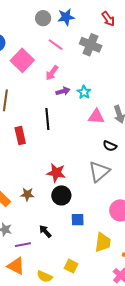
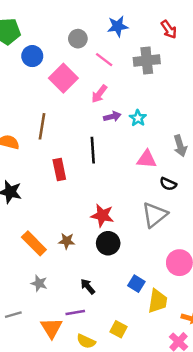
gray circle: (43, 18) -> (78, 39), moved
gray cross: (91, 45) -> (147, 61), turned -30
pink triangle: (96, 117) -> (147, 159), moved
blue square: (78, 220) -> (136, 284), moved, turned 32
purple line: (23, 245) -> (75, 313), moved
orange triangle: (16, 266) -> (51, 328), turned 30

